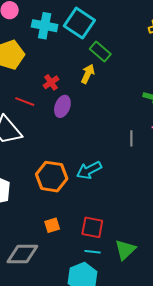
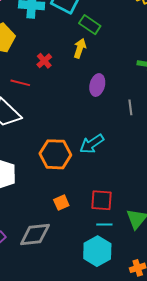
purple ellipse: (62, 106) -> (97, 85), moved

